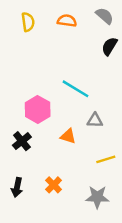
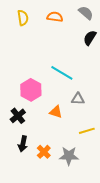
black arrow: (17, 187) -> (23, 144), moved
gray star: (97, 197) -> (69, 156), moved

